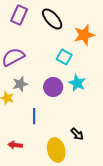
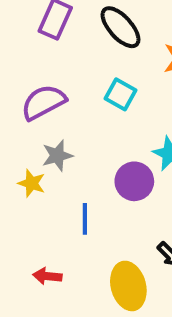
cyan square: (64, 57) -> (120, 94), moved
purple circle: (53, 87) -> (134, 181), moved

